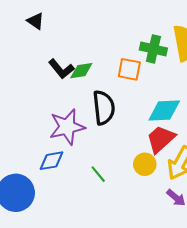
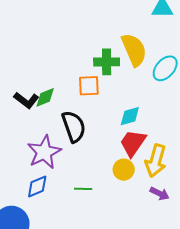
cyan diamond: (164, 111) -> (130, 116), size x0.7
green line: (98, 174) -> (83, 189), turned -36

